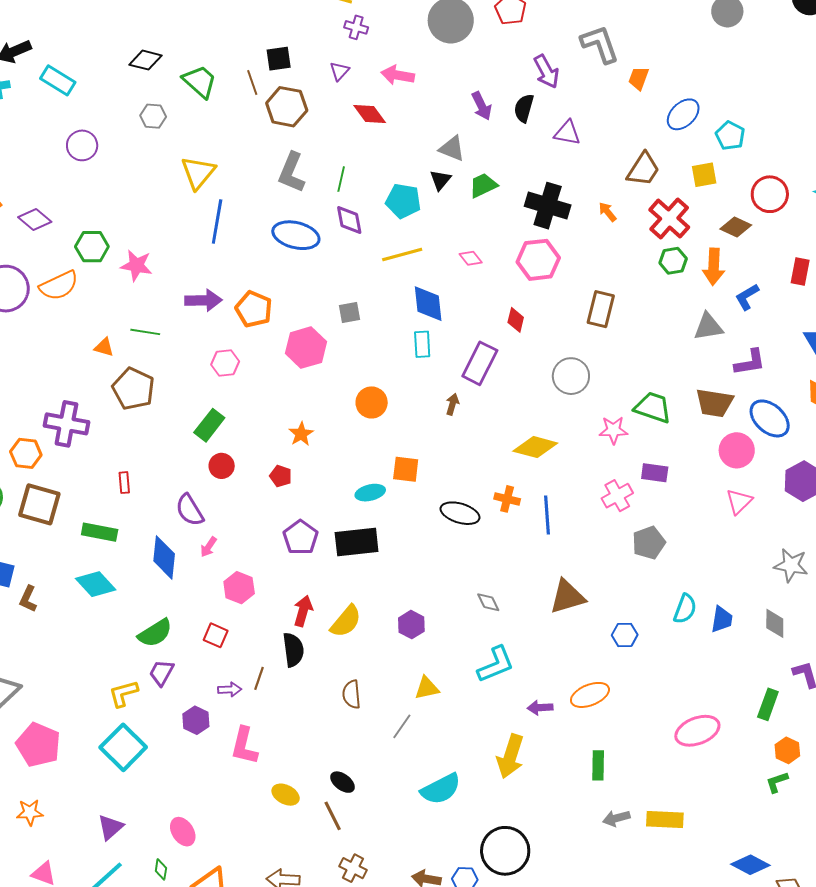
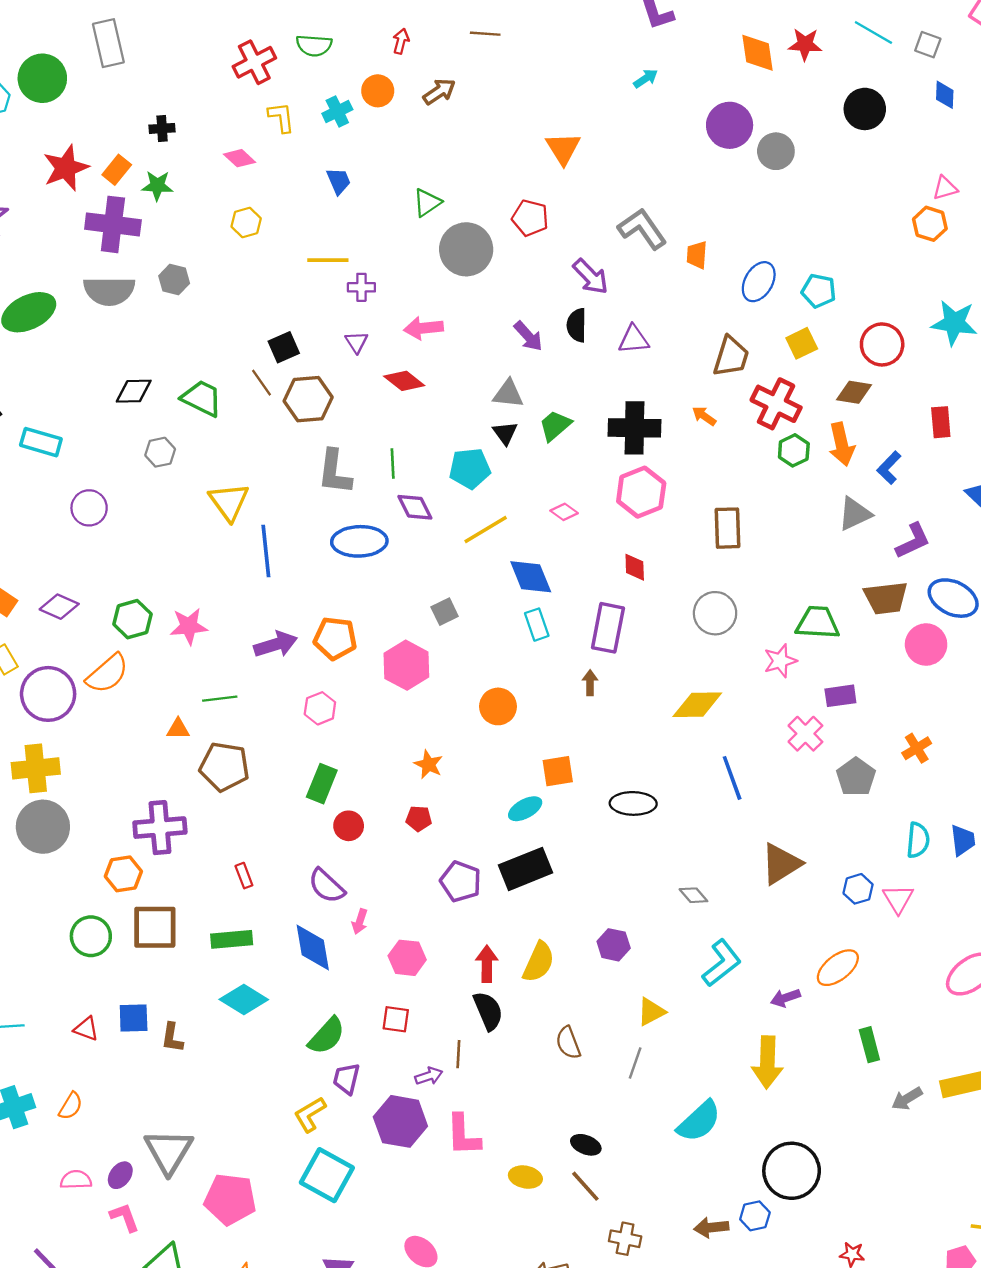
orange cross: (507, 499) -> (917, 748), moved, turned -30
pink triangle: (739, 501) -> (898, 899), moved
purple hexagon: (196, 720) -> (400, 1121), size x1.6

